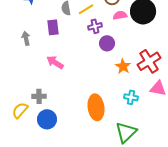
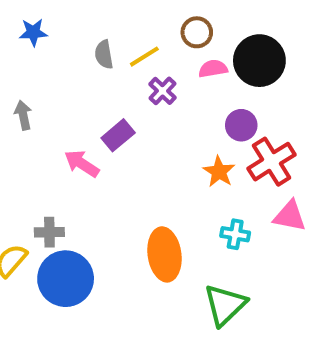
purple cross: (95, 26) -> (162, 91), turned -32
purple rectangle: (53, 27) -> (118, 135), moved, turned 56
purple circle: (107, 43) -> (241, 125), moved
blue circle: (47, 119) -> (66, 279), size x1.4

